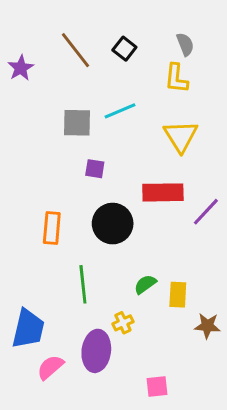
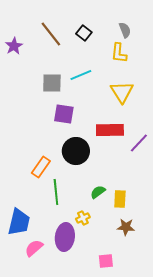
purple square: (95, 169) -> (64, 114), size x1.5
orange rectangle: (52, 228) -> (41, 167), moved, turned 30
brown star: (207, 326) -> (126, 227), moved

